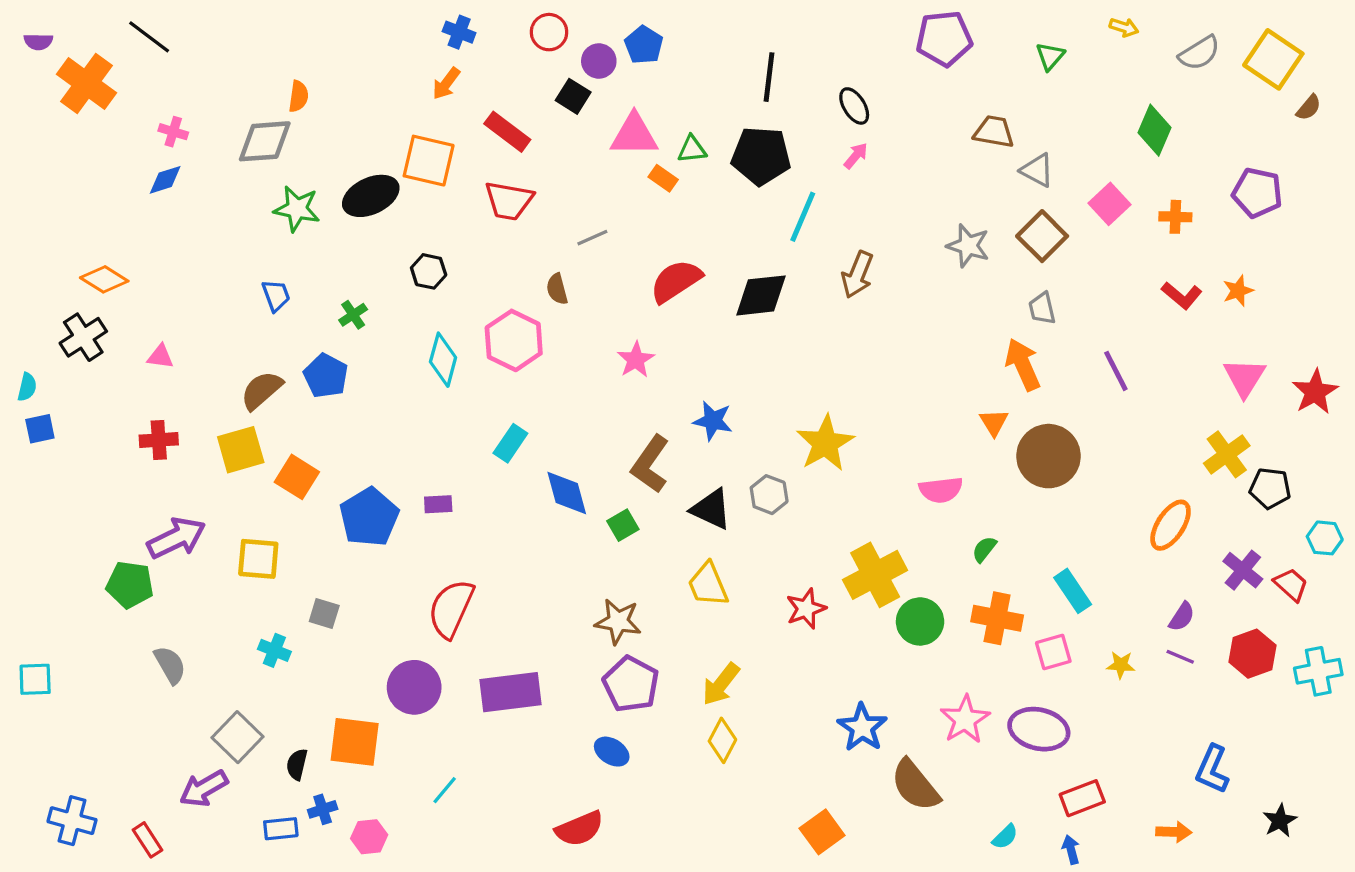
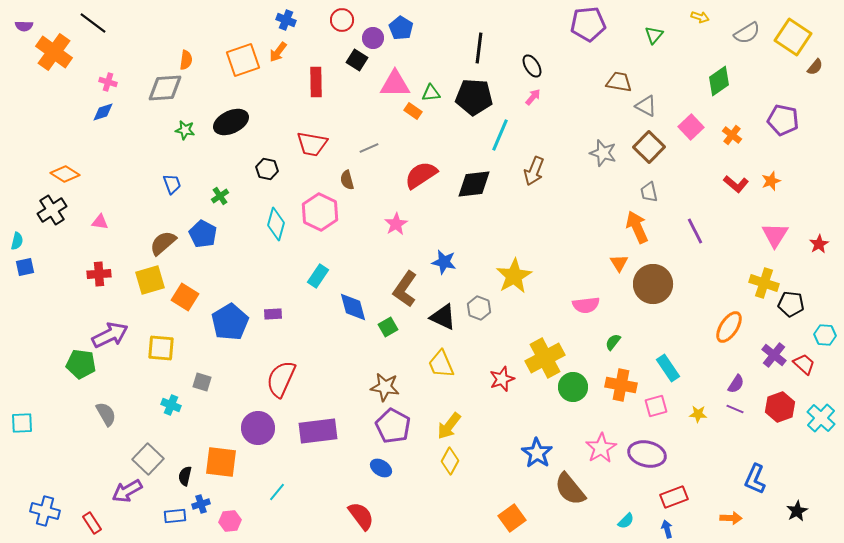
green diamond: (1154, 130) -> (719, 81), turned 32
red rectangle: (507, 132) -> (316, 82), turned 52
orange square: (429, 161) -> (243, 60), moved, turned -32
red trapezoid: (509, 201) -> (312, 144), moved
green star: (297, 209) -> (185, 130), size x0.7
orange cross: (1175, 217) -> (732, 135), turned 36
red star: (1315, 392) -> (819, 244), size x0.7
yellow cross: (1227, 454) -> (764, 283), turned -36
cyan cross: (1318, 671) -> (821, 418), turned -36
red semicircle: (580, 829) -> (361, 516), turned -104

